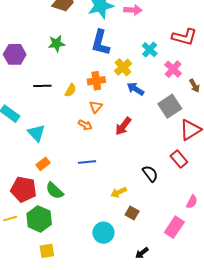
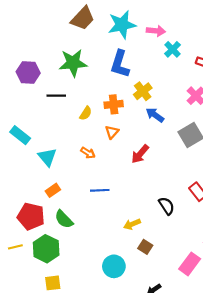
green star: (56, 44) -> (73, 63), size x1.5
cyan cross: (150, 50) -> (172, 49), moved
black line: (42, 86) -> (56, 96), moved
orange arrow: (85, 125) -> (88, 153), moved

